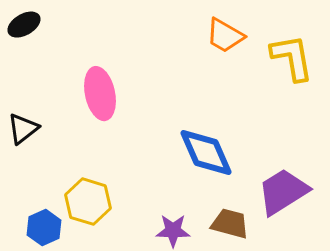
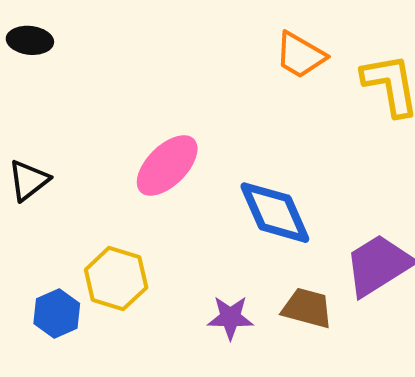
black ellipse: (24, 25) -> (30, 40), turned 36
pink ellipse: (100, 94) -> (167, 165), moved, turned 57

